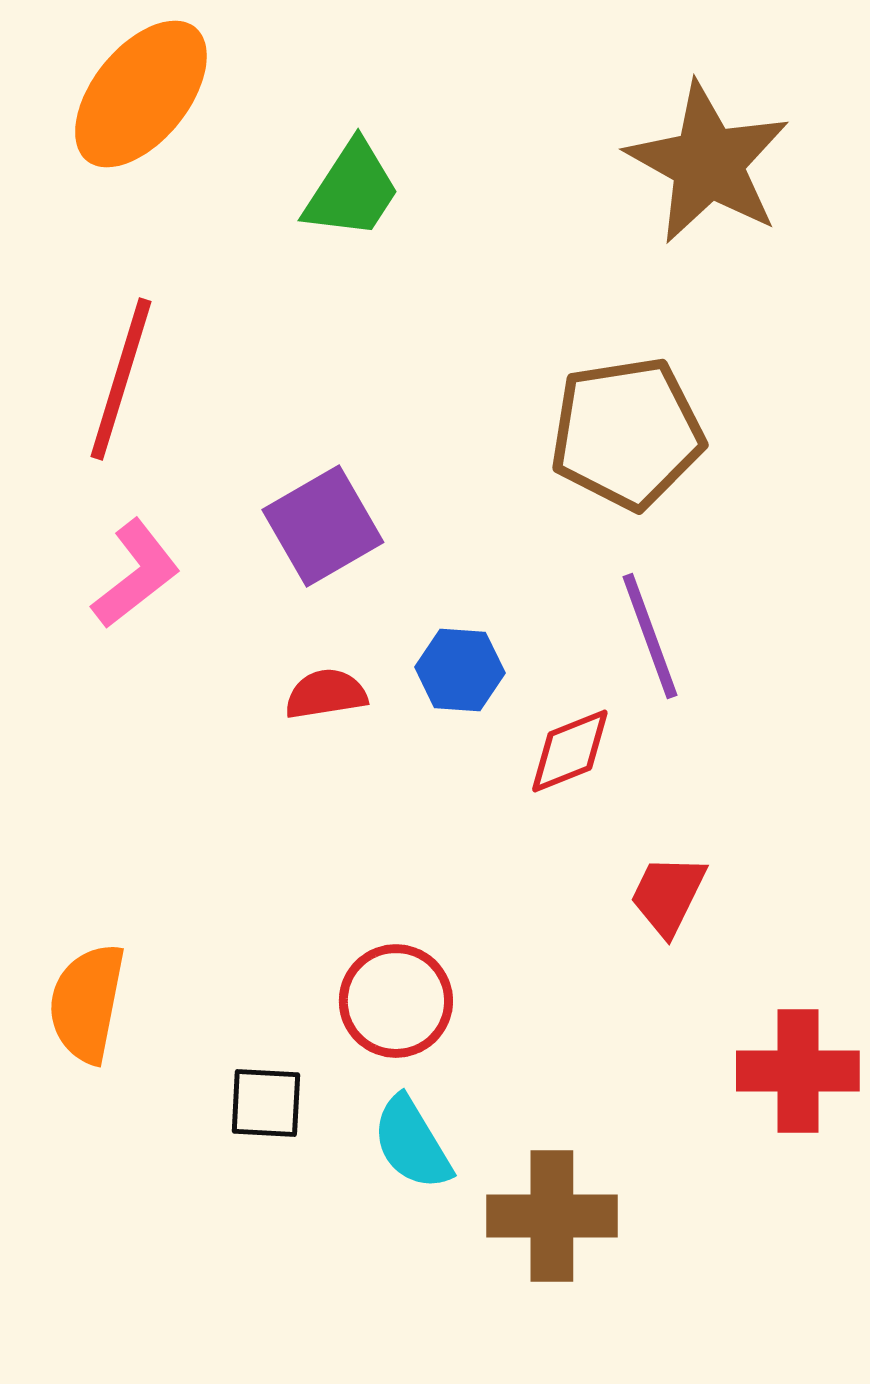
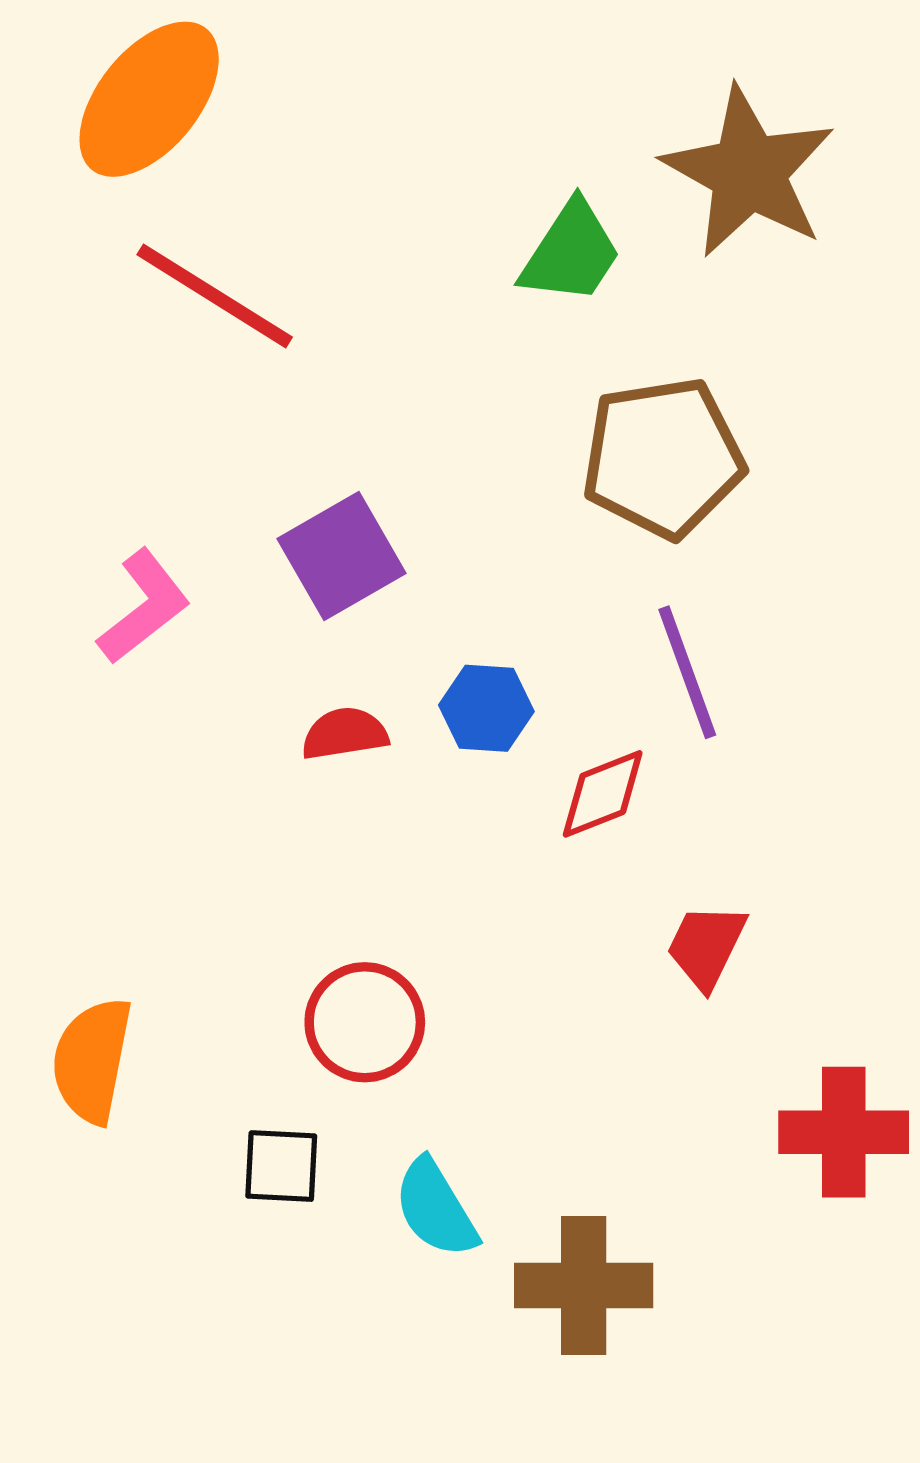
green trapezoid: (352, 190) -> (571, 253), moved
red line: (121, 379) -> (215, 296), moved, turned -75
red circle: (396, 1001) -> (365, 1022), moved

